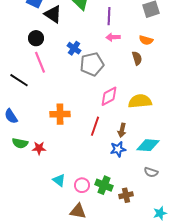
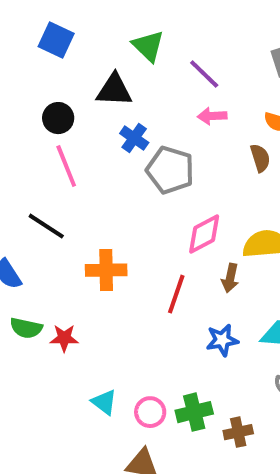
black triangle: (53, 14) -> (114, 90), moved, turned -30
purple line: (109, 16) -> (204, 74), turned -48
gray pentagon: (92, 64) -> (170, 170), turned 30
black line: (19, 80) -> (46, 226), moved
brown arrow: (122, 130) -> (230, 278), moved
green cross: (104, 185) -> (194, 412), turned -36

